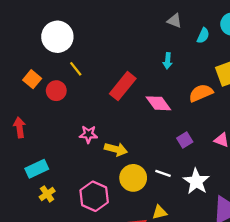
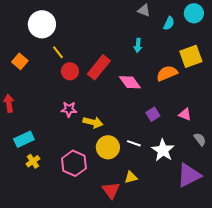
red circle: (56, 91) -> (70, 71), moved

